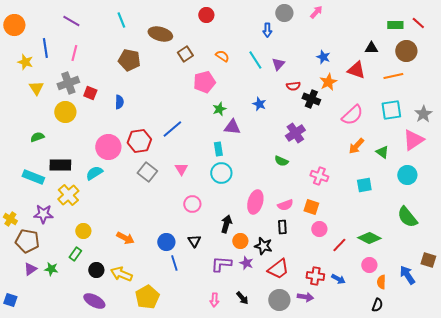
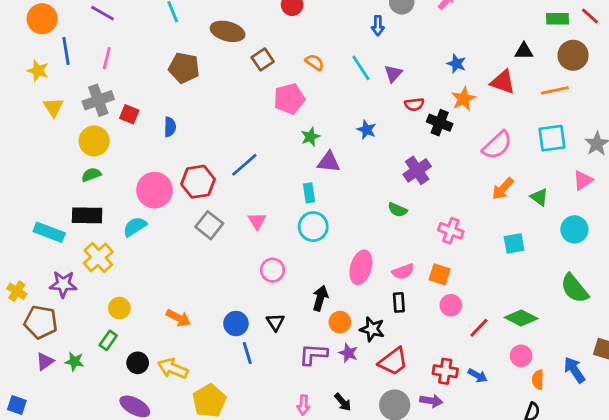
orange circle: (14, 25) -> (42, 19), moved
green semicircle: (37, 137) -> (91, 175), moved
pink triangle: (413, 140) -> (583, 180), size x0.7

